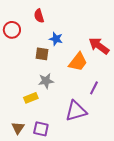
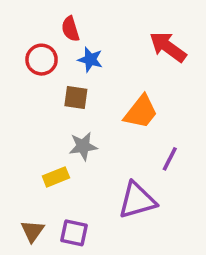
red circle: (12, 30) -> (42, 60), moved
blue star: (56, 39) -> (90, 60), moved
red arrow: (99, 46) -> (168, 47), moved

